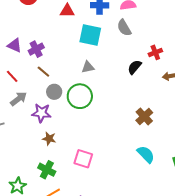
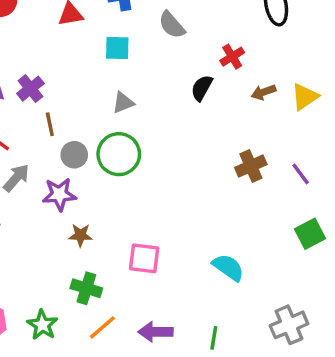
cyan square: (90, 35) -> (117, 48), size x0.7
brown line: (43, 72) -> (50, 124), turned 48
brown cross: (144, 116) -> (251, 166), moved, turned 30
cyan semicircle: (146, 154) -> (228, 267), moved

